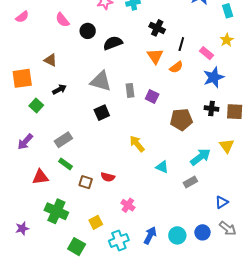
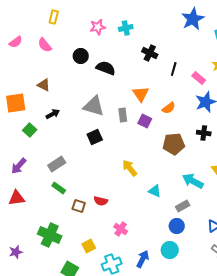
pink semicircle: (62, 20) -> (45, 45), moved
black semicircle: (113, 43) -> (106, 68), turned 42
orange triangle: (155, 56) -> (141, 94), moved
orange semicircle: (176, 67) -> (169, 108), moved
cyan arrow: (200, 157) -> (193, 181), turned -115
red triangle: (40, 177) -> (17, 198), moved
blue circle: (202, 232) -> (177, 226), moved
cyan circle: (177, 235) -> (170, 250), moved

